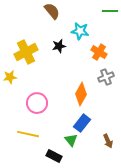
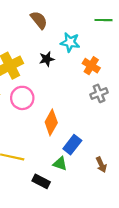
orange diamond: (81, 94) -> (51, 122), moved
pink circle: (37, 103) -> (22, 98), moved
green triangle: (71, 140) -> (60, 164), turned -32

